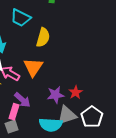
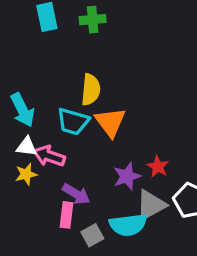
cyan trapezoid: (21, 18) -> (73, 122), moved
orange triangle: (33, 67) -> (110, 122), moved
gray square: (12, 127) -> (92, 235), moved

